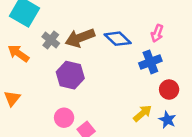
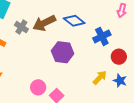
pink arrow: (157, 33) -> (122, 10), moved
purple hexagon: (70, 75) -> (63, 52), moved

